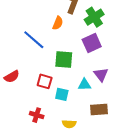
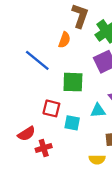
red semicircle: (12, 77) -> (26, 134), moved
red cross: (37, 115) -> (44, 148), turned -32
yellow semicircle: (69, 124) -> (97, 160), moved

